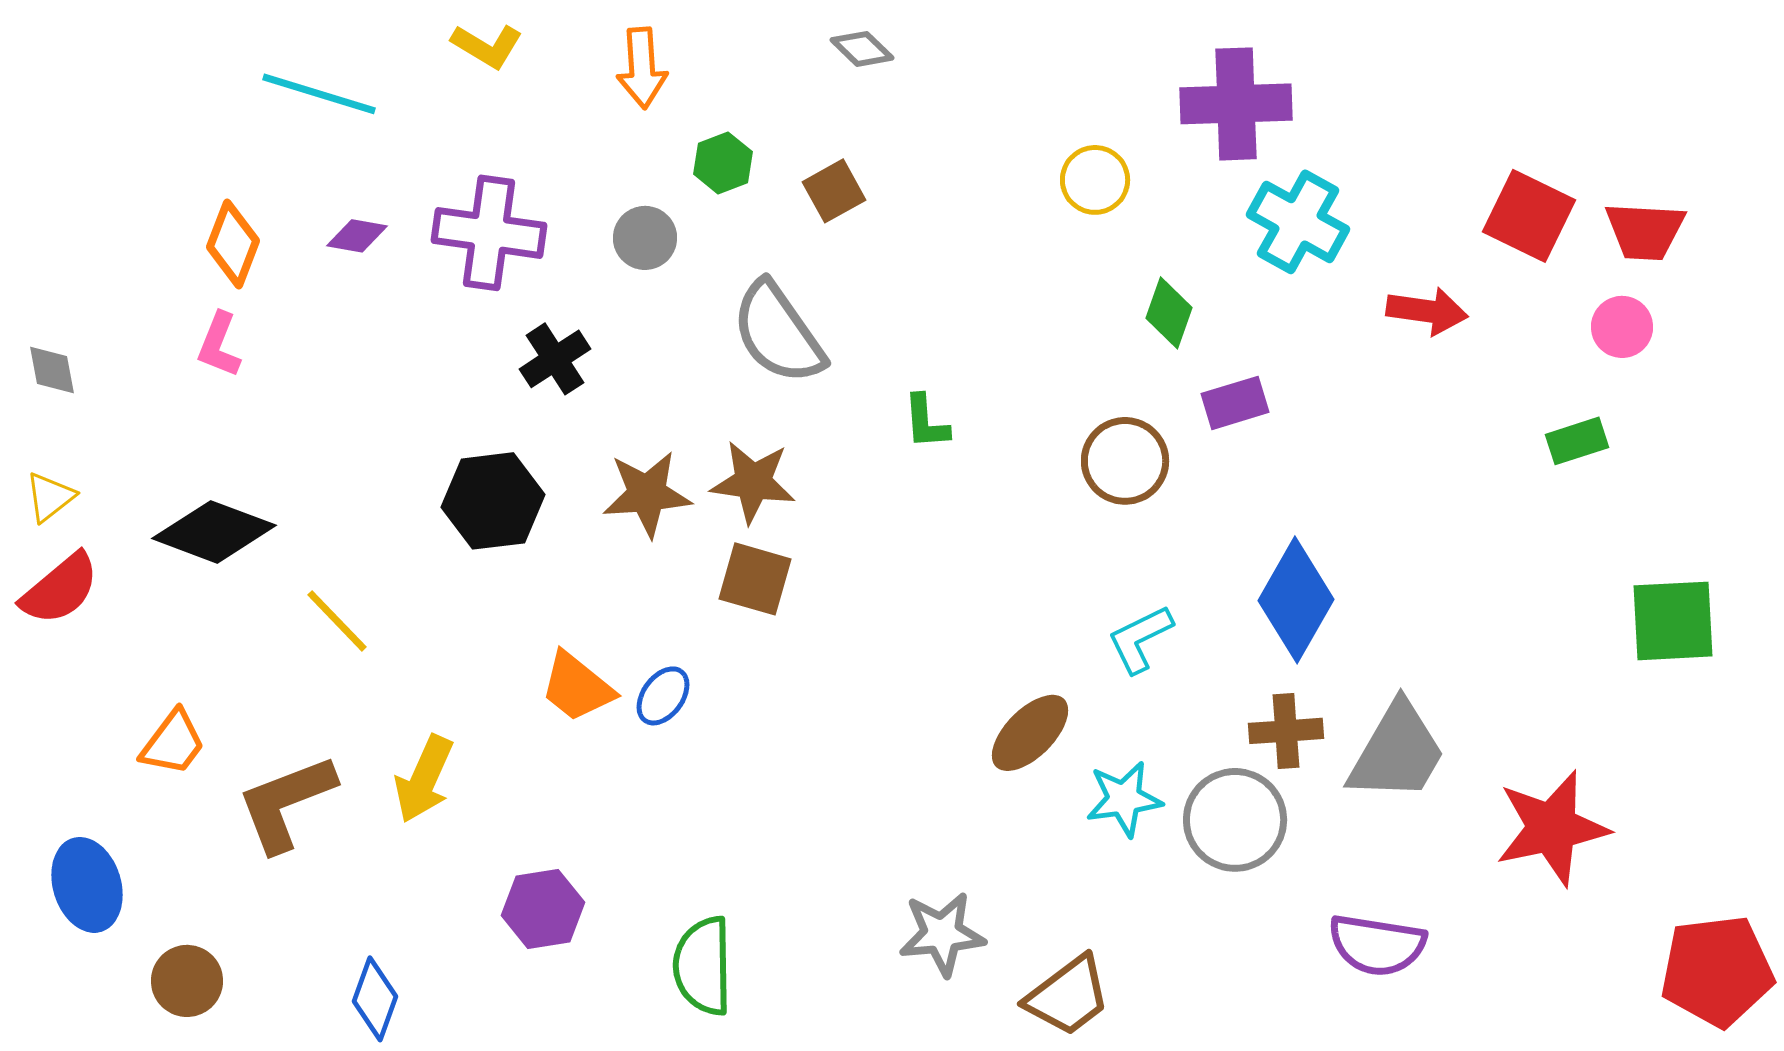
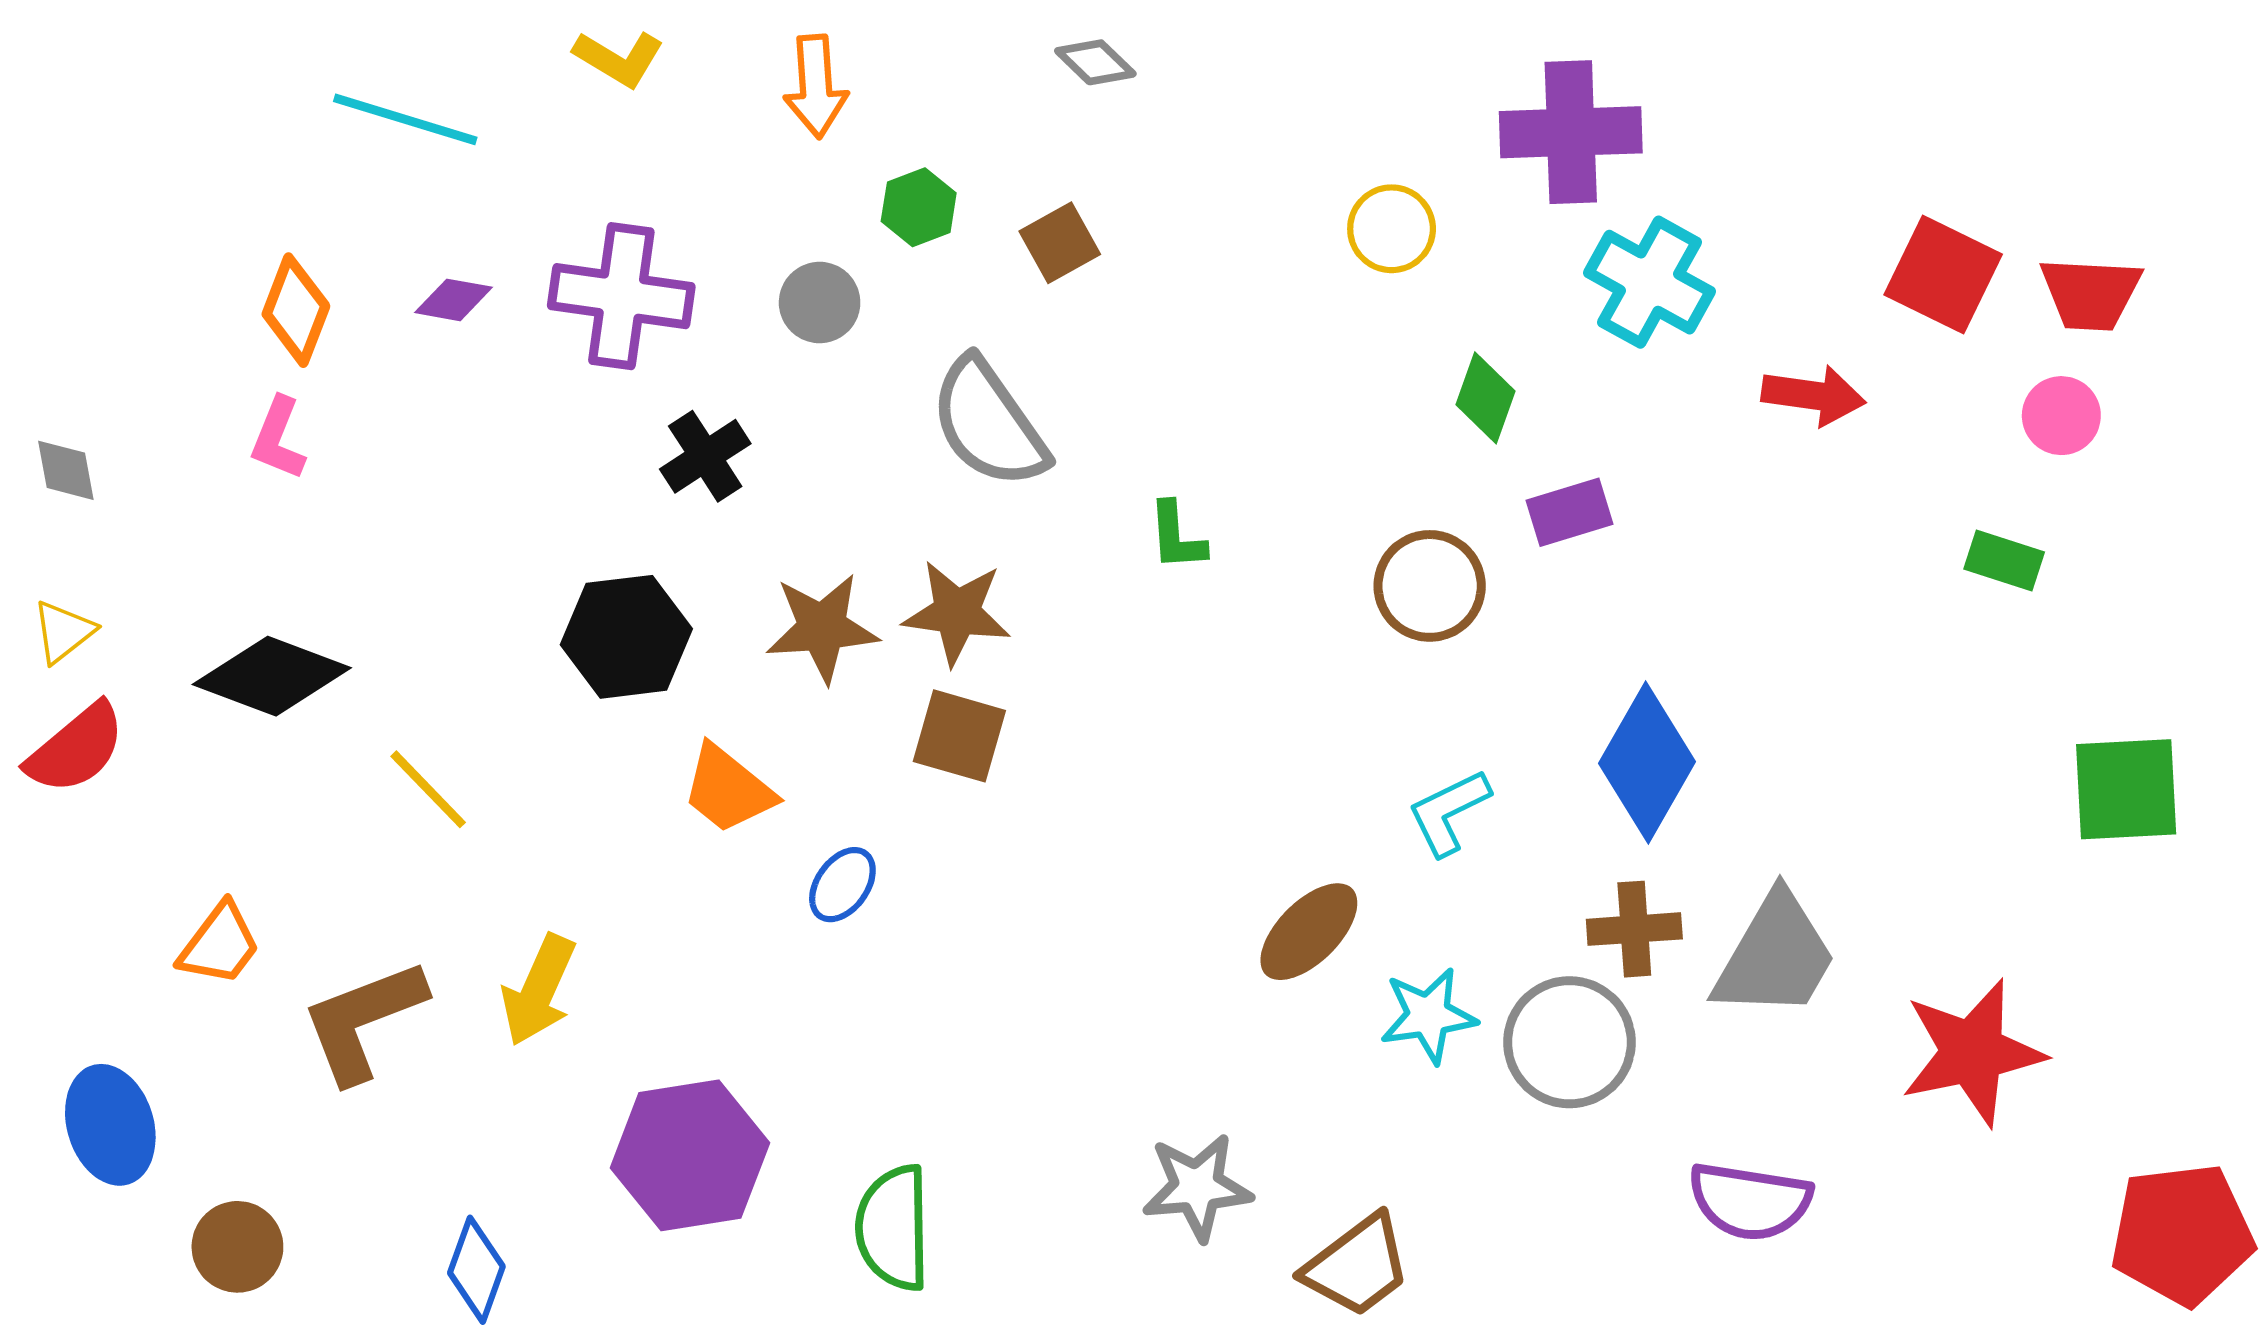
green rectangle: (1577, 441) -> (2004, 561), turned 36
orange trapezoid: (577, 687) -> (728, 789), moved
purple hexagon: (543, 909) -> (690, 1155), size x1.5

